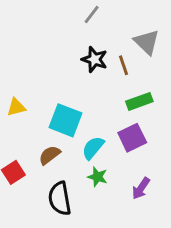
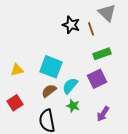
yellow triangle: (16, 107) -> (17, 70), moved
brown semicircle: (50, 155) -> (49, 91), moved

